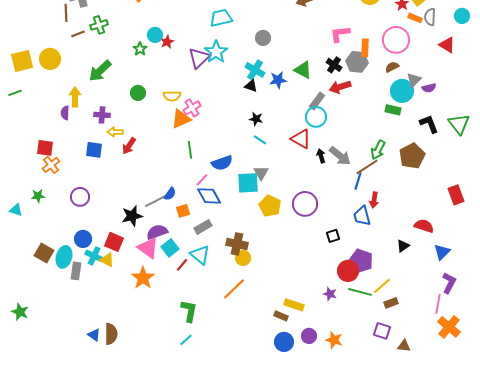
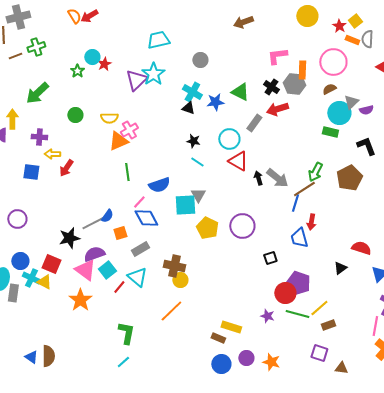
cyan circle: (316, 117) -> (229, 139), moved

